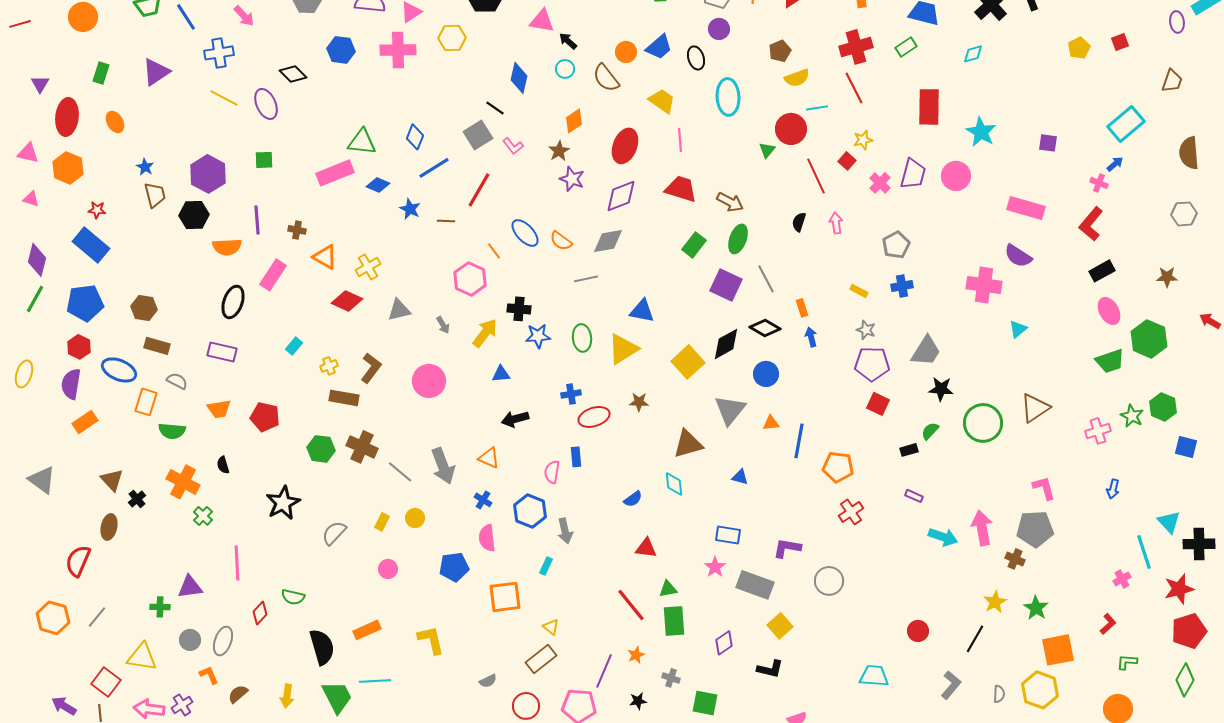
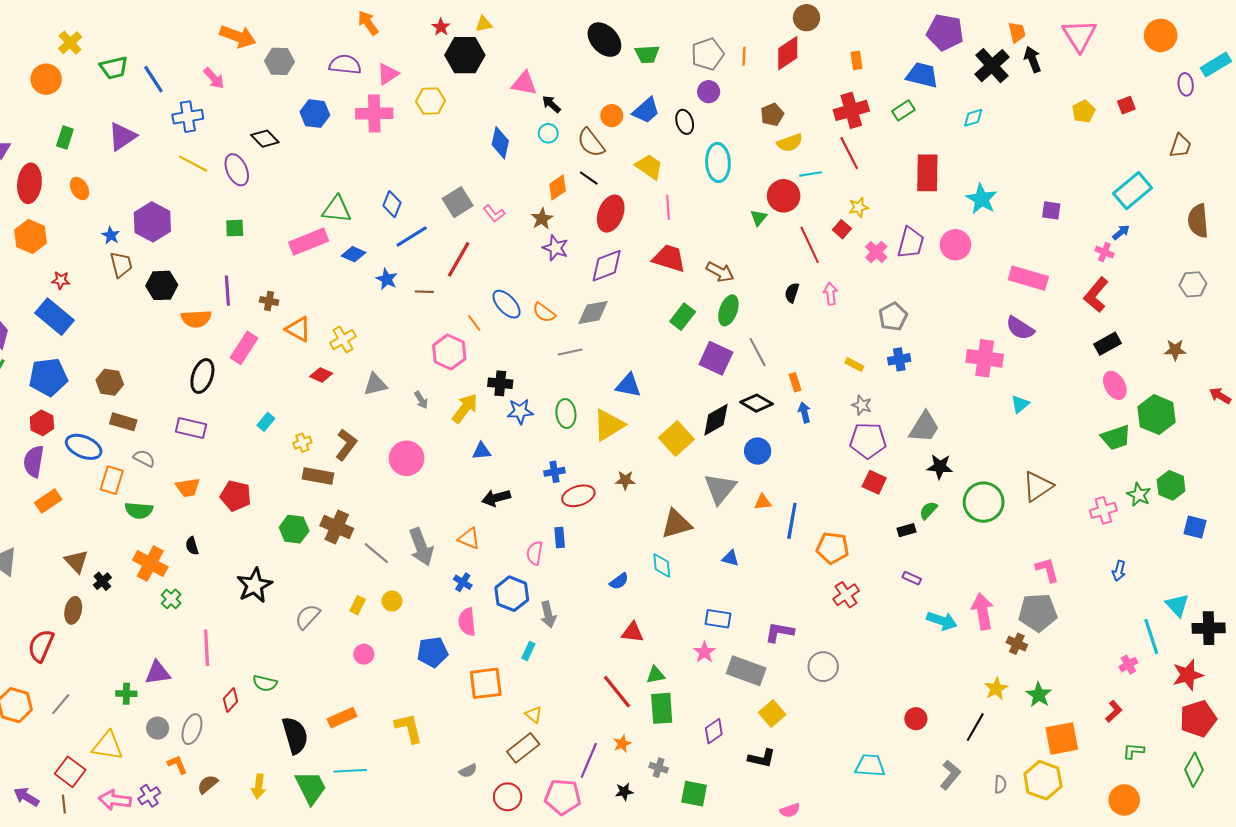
black line: (495, 108) -> (589, 178), moved
purple hexagon: (208, 174) -> (152, 222), moved
red diamond: (347, 301) -> (321, 375), size x0.7

